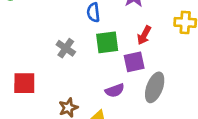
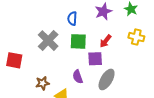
gray cross: (66, 48) -> (48, 41), size x1.5
purple semicircle: (115, 90) -> (78, 77), turned 80

